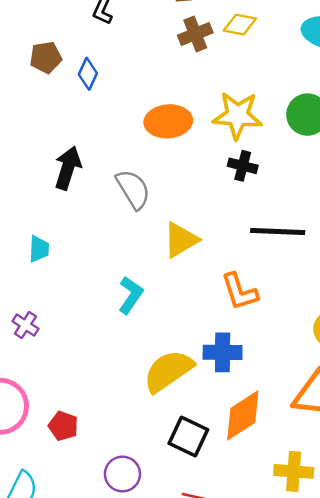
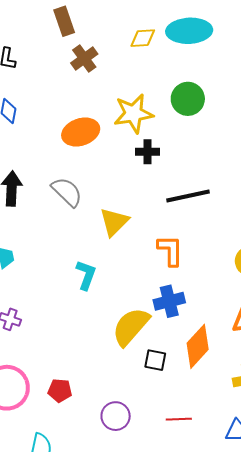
yellow diamond: (240, 25) -> (143, 38), moved
orange L-shape: (240, 292) -> (170, 250), turned -148
black square: (188, 437) -> (155, 360), moved, size x0.7

